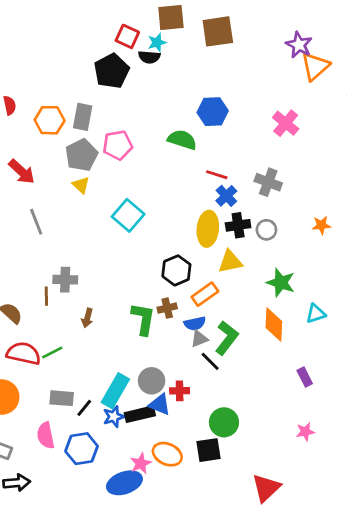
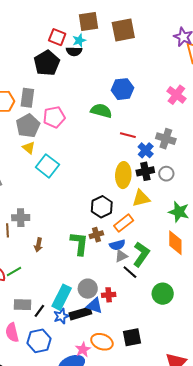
blue cross: (226, 196) -> (146, 150), moved
cyan square: (128, 215) -> (47, 166), moved
green circle: (224, 422) -> (163, 294), moved

